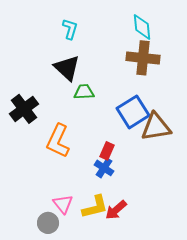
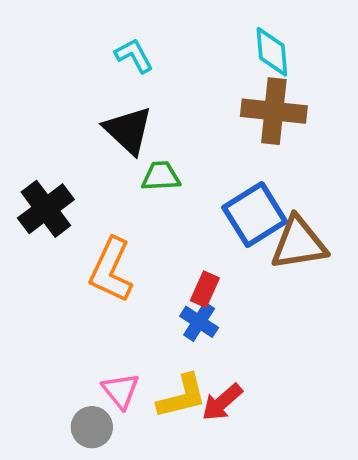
cyan L-shape: (70, 29) -> (134, 56), turned -45

